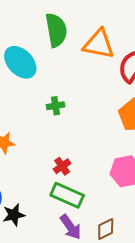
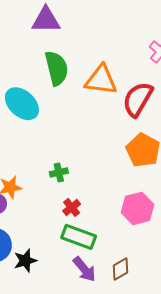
green cross: (56, 106) -> (59, 172), moved

